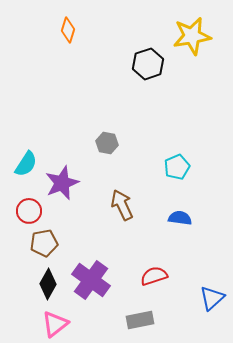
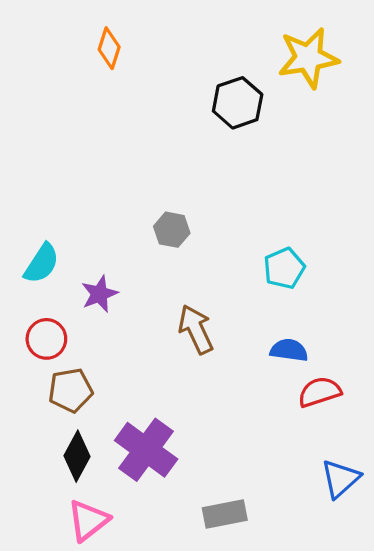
purple star: (62, 183) -> (99, 294), size x0.7
red semicircle: (154, 276) -> (320, 392), moved

